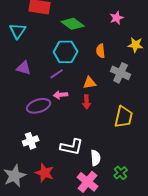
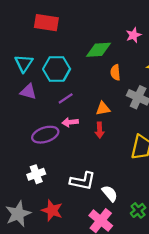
green diamond: (73, 24) -> (98, 50), moved, turned -40
cyan triangle: (18, 31) -> (24, 63), moved
cyan hexagon: (66, 52) -> (57, 69), moved
white semicircle: (96, 158) -> (110, 193), turned -35

